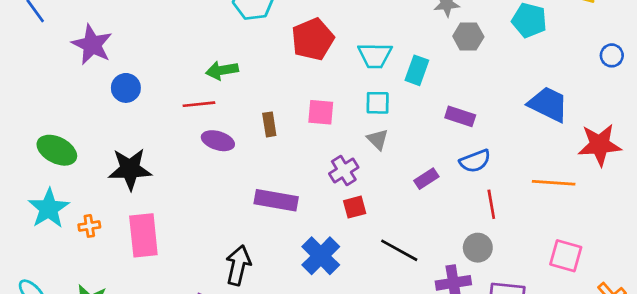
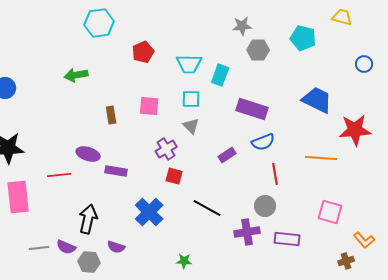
red pentagon: (313, 39) -> (143, 52), size x0.7
red line: (199, 104) -> (59, 175), moved
purple rectangle: (460, 116) -> (252, 109), size x1.4
purple ellipse: (218, 141) -> (88, 154), moved
purple rectangle: (276, 200) -> (116, 171), size x0.7
red square: (355, 207) -> (174, 176), turned 30

